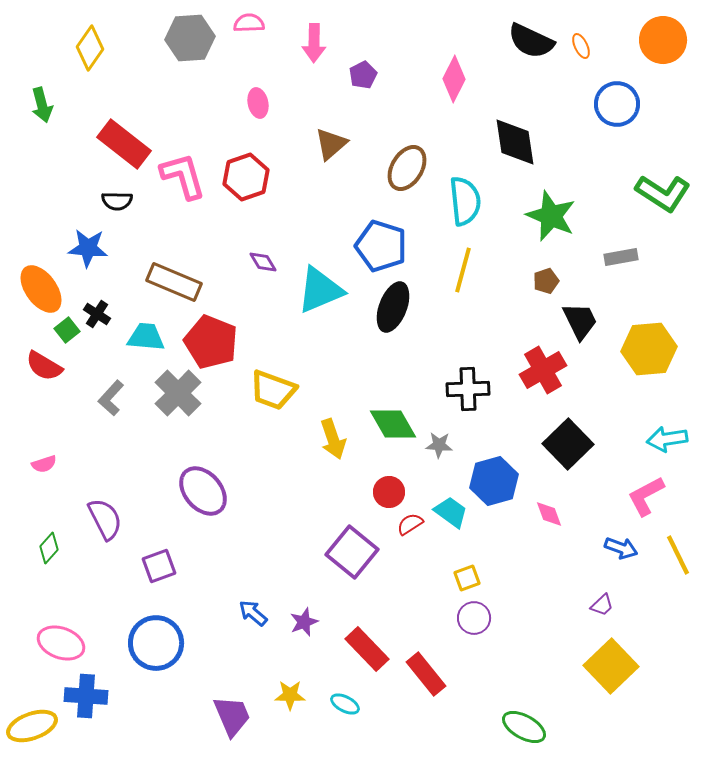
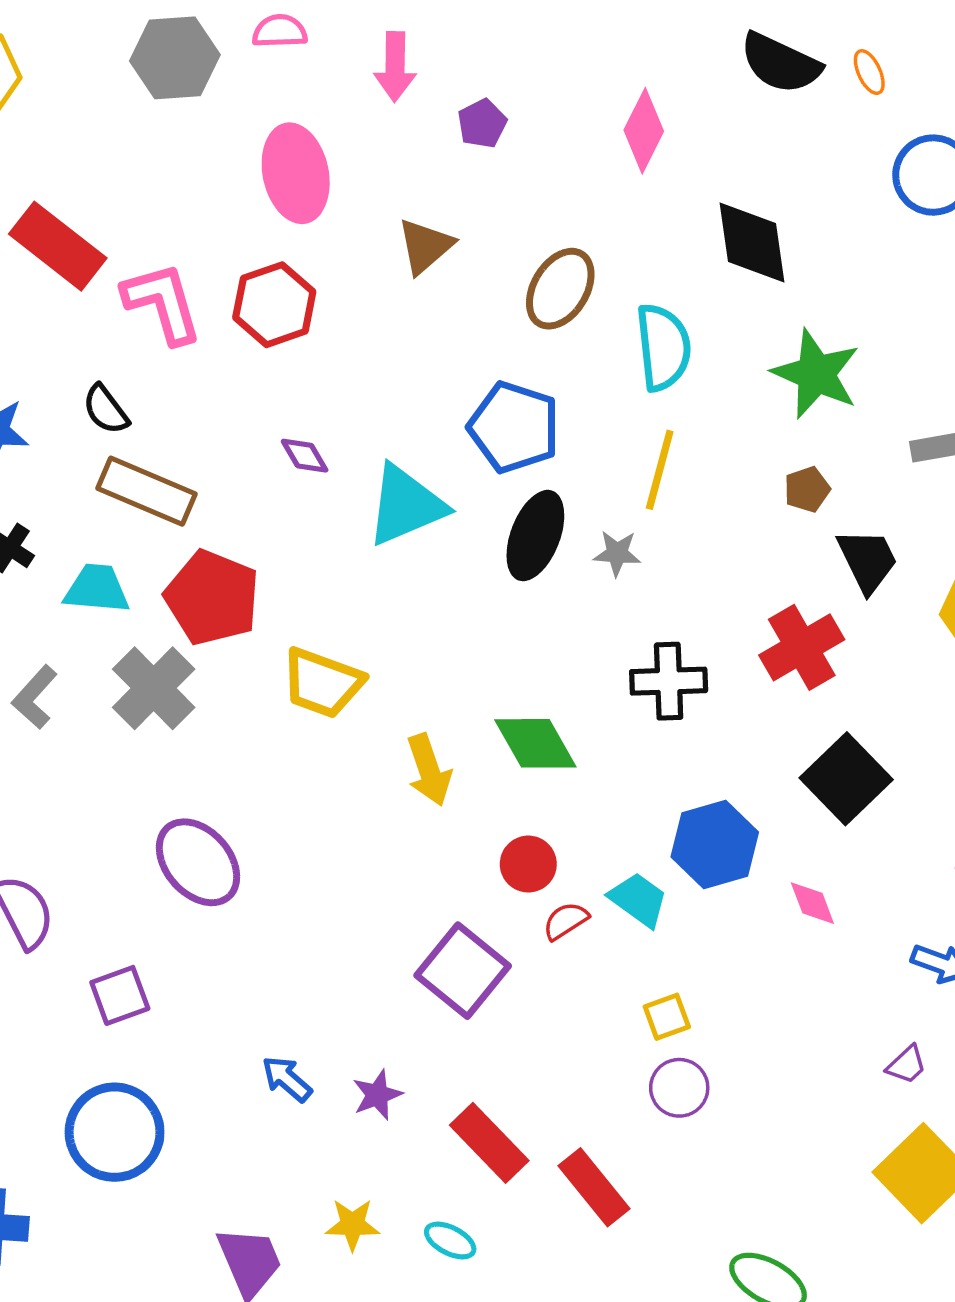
pink ellipse: (258, 103) -> (296, 173), size x1.8
black semicircle: (117, 201) -> (106, 409), moved, turned 52
gray star: (439, 445) -> (617, 553), moved

